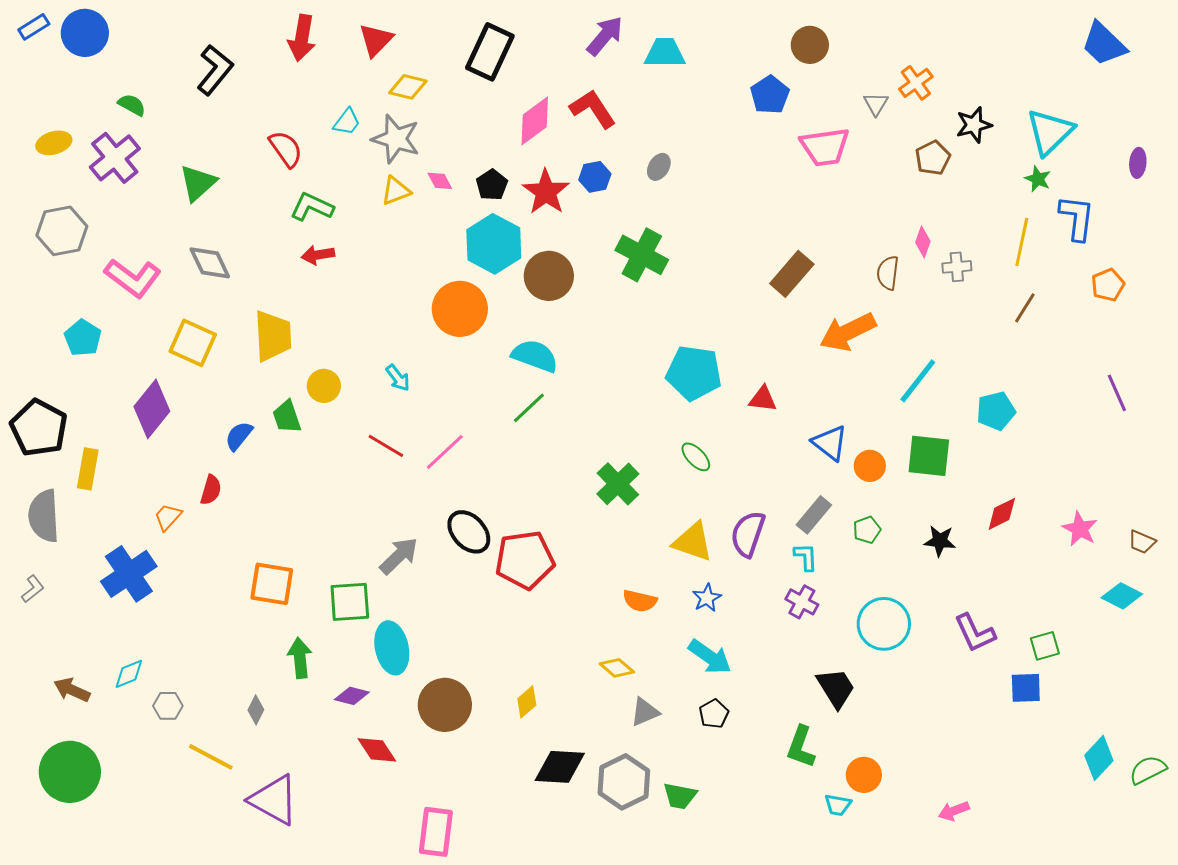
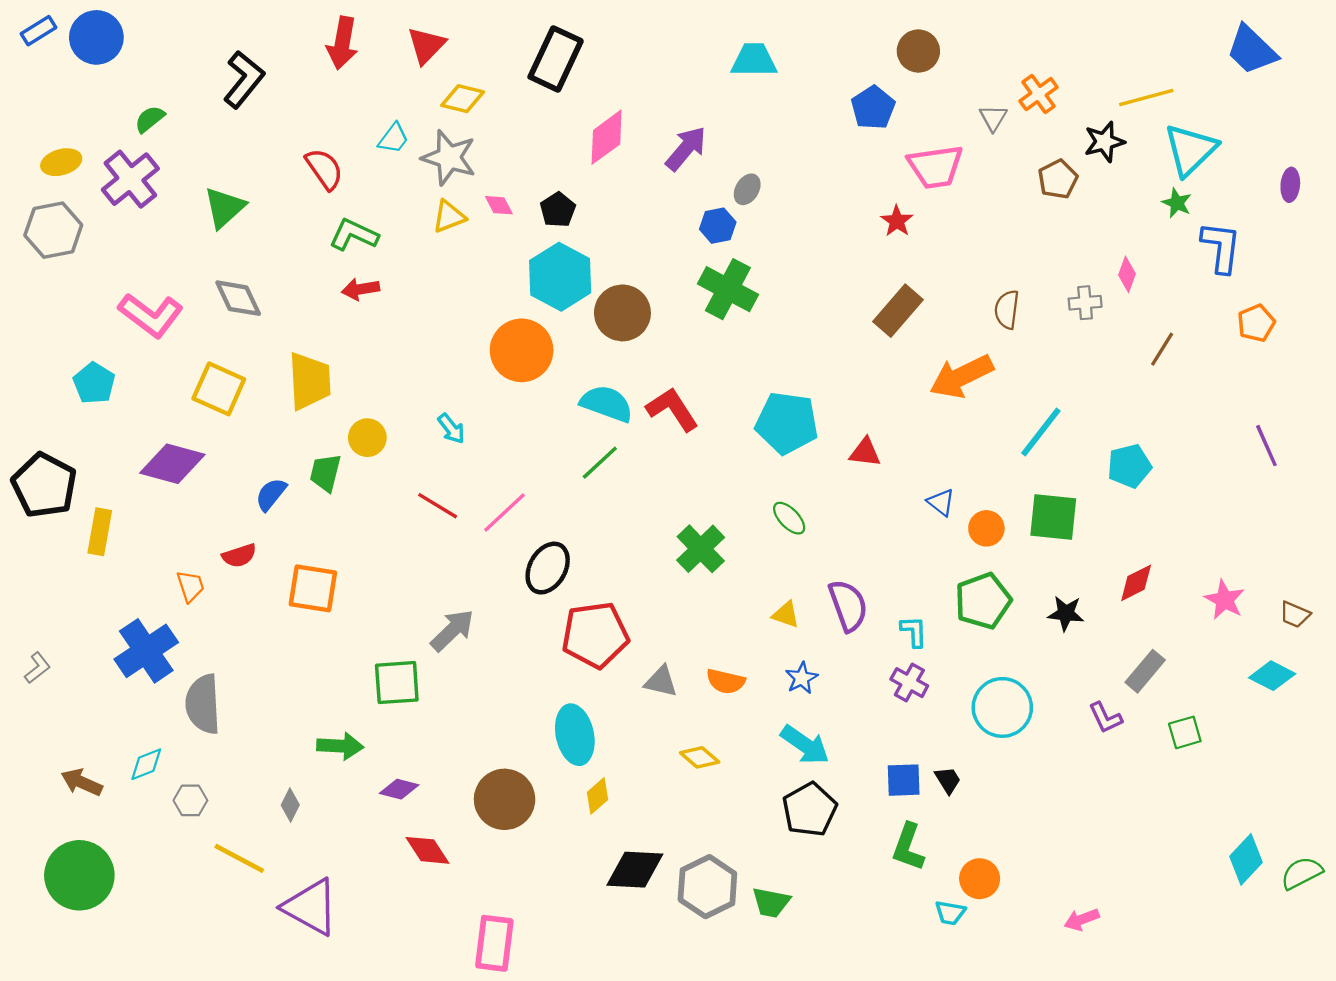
purple arrow: (605, 36) -> (686, 149), moved
green semicircle: (132, 105) -> (150, 119), turned -68
red L-shape: (593, 109) -> (672, 409), moved
blue hexagon: (595, 177) -> (718, 226), moved
red star: (546, 192) -> (897, 221), moved, size x0.6
gray hexagon: (62, 231) -> (53, 230), moved
pink diamond: (923, 242) -> (1127, 274), moved
yellow line: (1022, 242) -> (1146, 98), moved, turned 63
purple diamond: (152, 409) -> (172, 464), turned 66
green trapezoid: (287, 417) -> (325, 473), turned 33
blue triangle: (830, 443) -> (941, 502), size x0.7
red semicircle: (211, 490) -> (239, 556), turned 56
gray rectangle: (814, 515) -> (1145, 671), moved
gray semicircle: (44, 516) -> (203, 704), moved
orange trapezoid: (168, 517) -> (190, 586), turned 120
green pentagon: (867, 530) -> (983, 601), size x1.8
black ellipse: (469, 532) -> (548, 568), moved, turned 72
purple semicircle: (748, 534) -> (848, 605), turned 141
yellow triangle: (693, 542) -> (786, 615), size x0.6
orange square: (272, 584) -> (313, 588), moved
purple L-shape: (975, 633) -> (1105, 718), size x0.7
cyan ellipse: (392, 648) -> (575, 735), moved
green arrow: (300, 658) -> (340, 746), turned 99
black trapezoid: (836, 688) -> (948, 780), size x0.6
blue square: (1026, 688) -> (904, 780), moved
gray triangle: (645, 712) -> (661, 681), moved, turned 36
black pentagon: (714, 714) -> (810, 810), size x1.6

